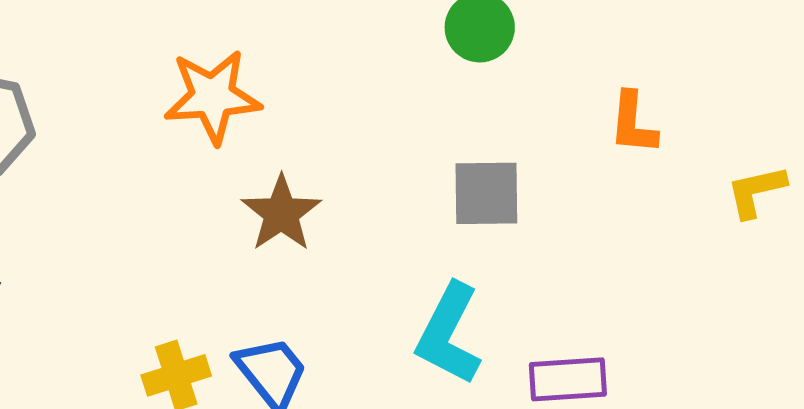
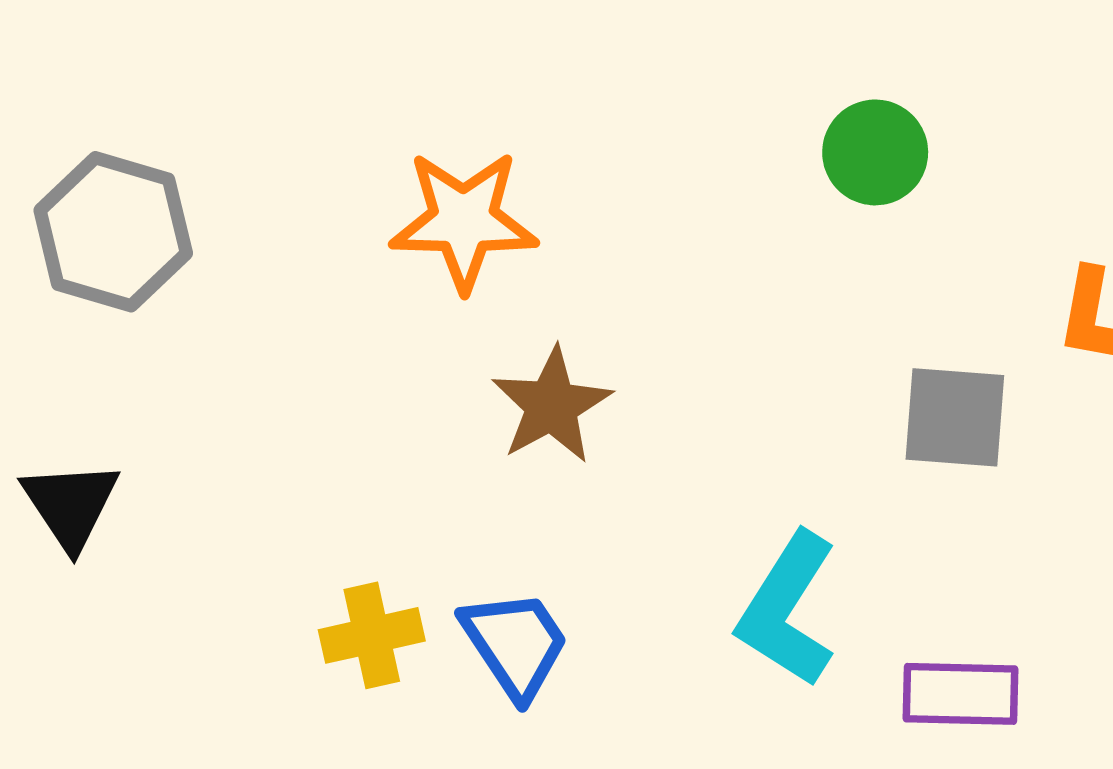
gray square: (486, 193) -> (955, 417), moved

